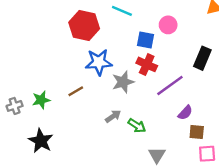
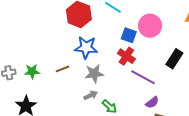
pink circle: (168, 25) -> (150, 26), size x1.5
gray star: (123, 82) -> (94, 74), moved
purple line: (170, 85) -> (143, 77), turned 55

